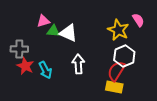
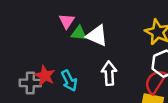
pink triangle: (43, 21) -> (67, 21), turned -40
gray cross: (19, 49) -> (30, 83), moved

